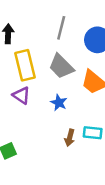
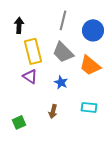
brown arrow: (70, 138) -> (53, 111), moved

